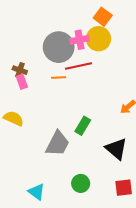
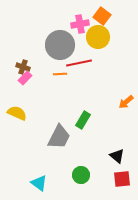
pink cross: (80, 40) -> (80, 24), moved
pink rectangle: (22, 82) -> (25, 78), turned 64
black triangle: (116, 149) -> (117, 156), moved, size x0.7

